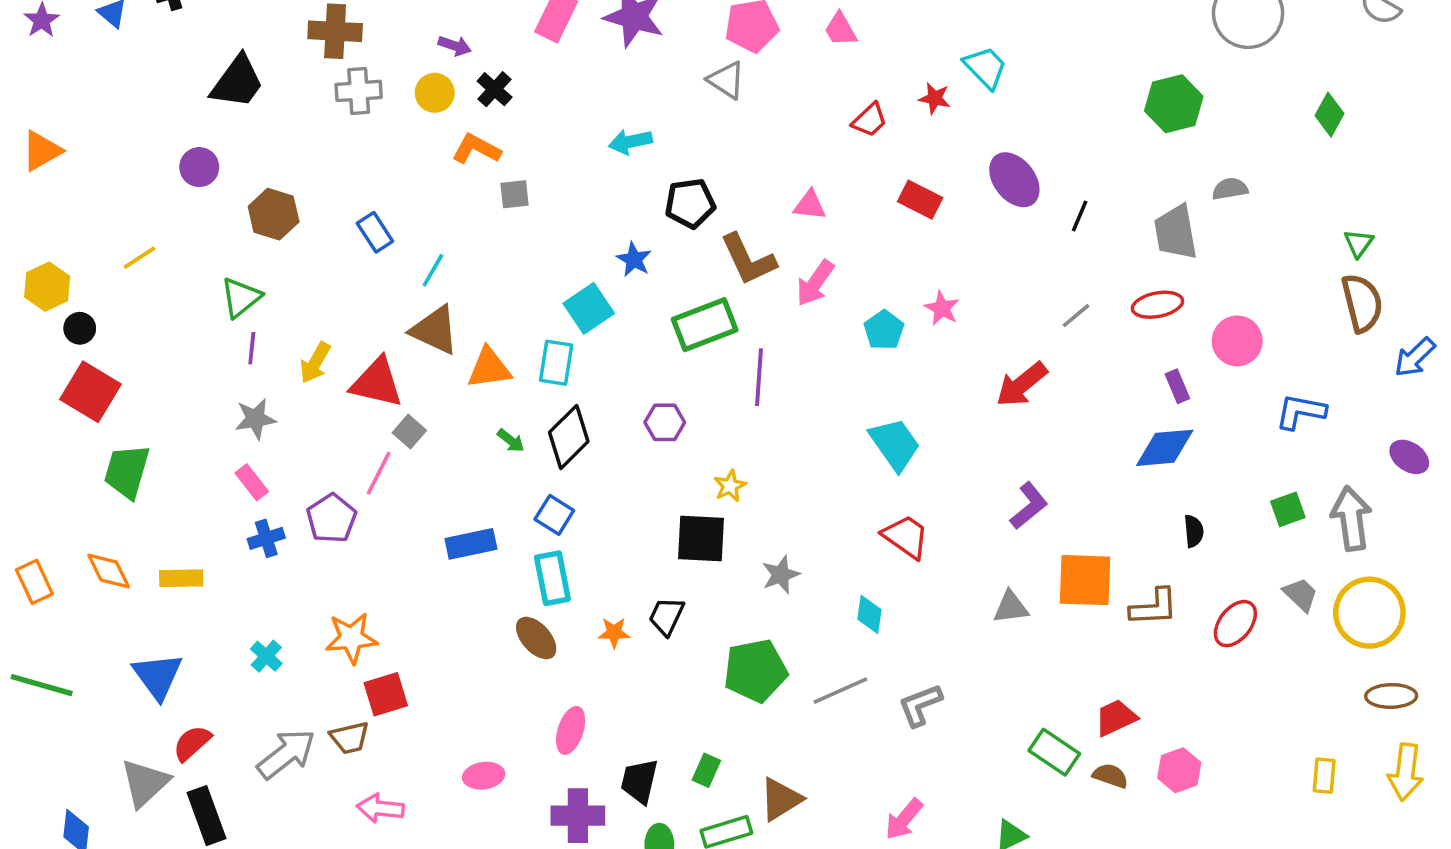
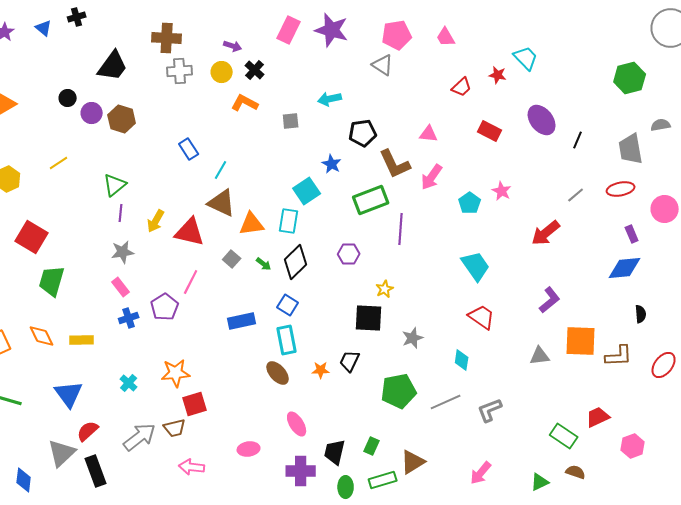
gray square: (514, 194) -> (291, 121), moved
brown hexagon: (274, 214) -> (122, 119), moved
black circle: (80, 328) -> (68, 98), moved
gray square: (409, 432) -> (232, 259), moved
pink ellipse: (571, 730) -> (297, 424), turned -50
brown semicircle: (1110, 776) -> (576, 472), moved

